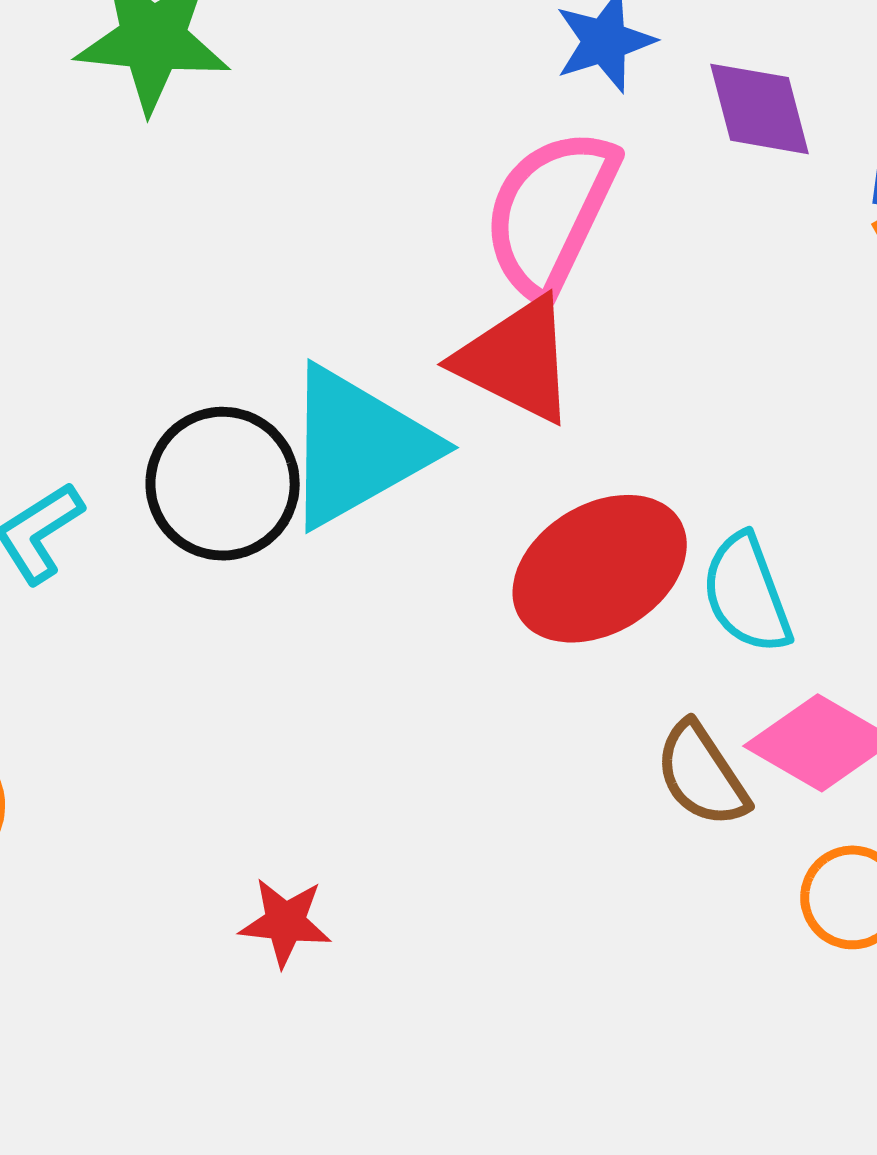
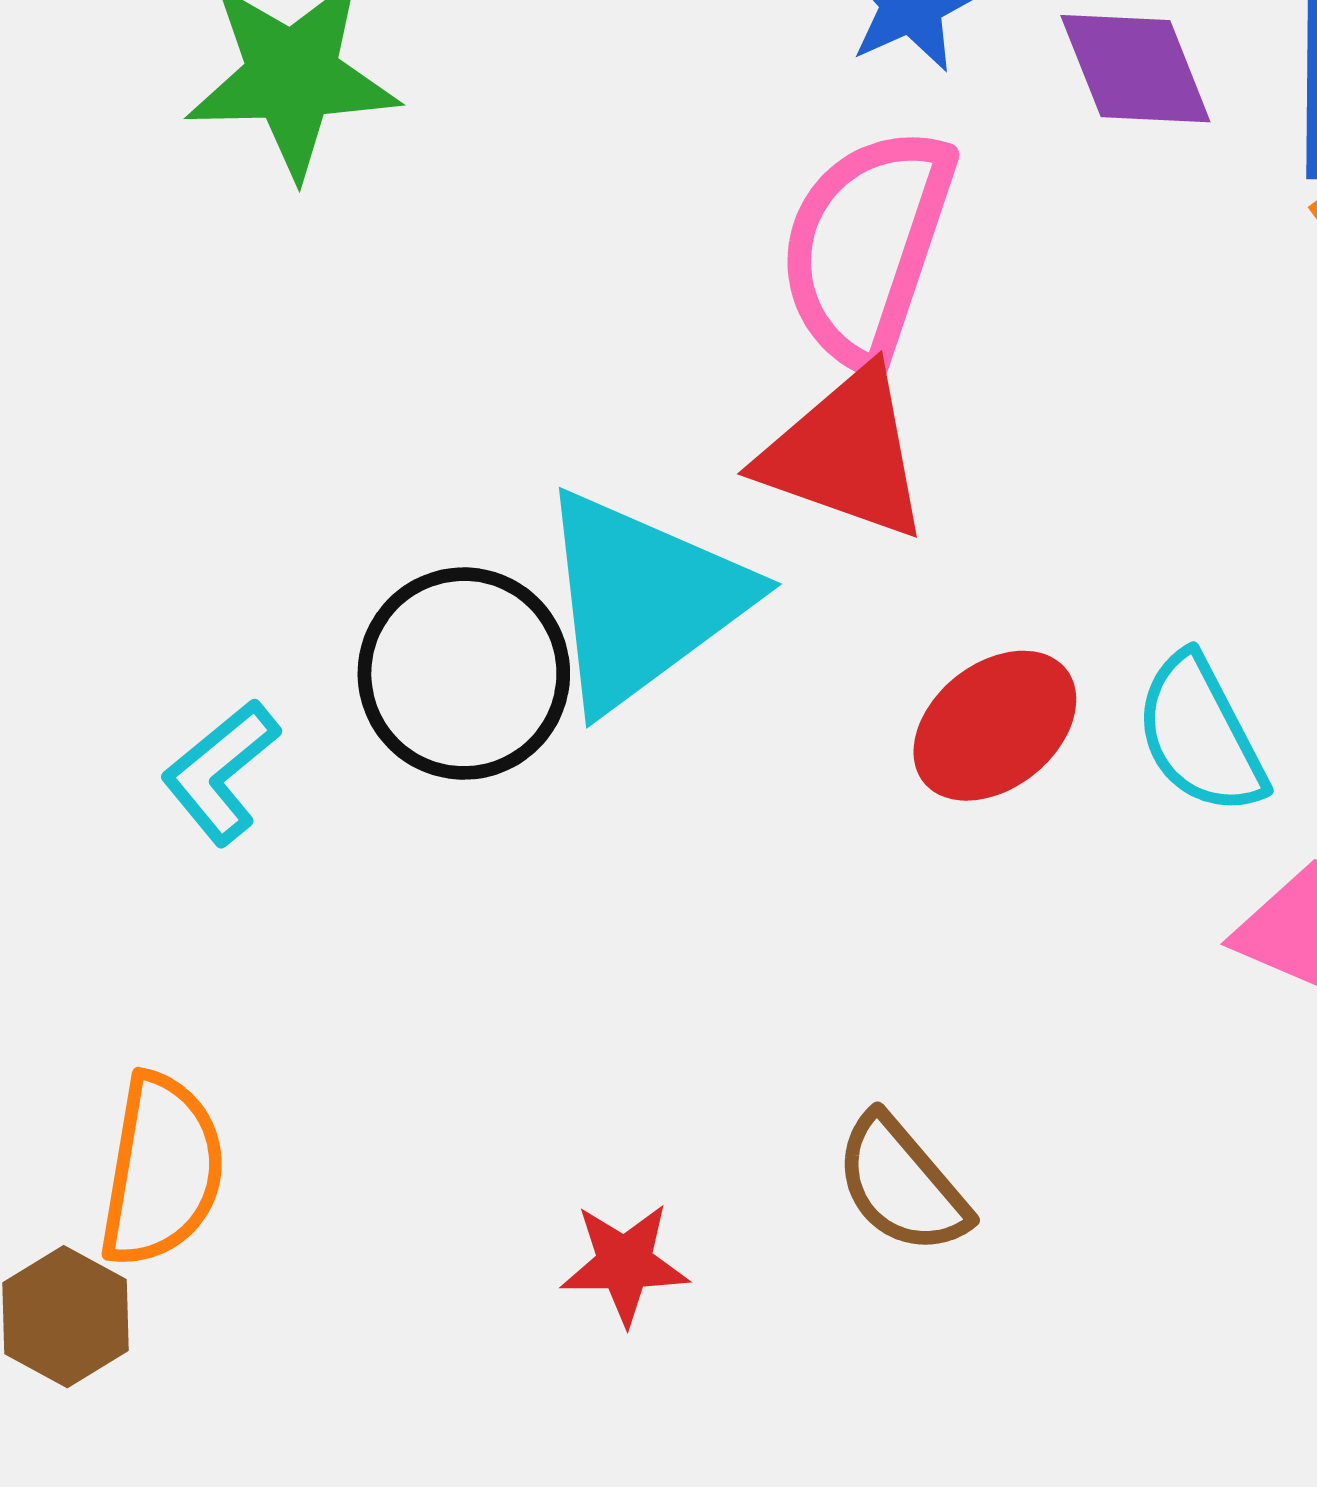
red ellipse: (600, 569) -> (995, 726), size x0.7
brown semicircle: (702, 775) -> (902, 1184), moved

